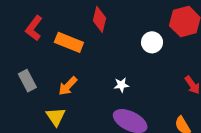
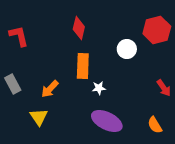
red L-shape: (34, 28) -> (19, 36), turned 130
orange rectangle: (69, 42) -> (83, 66), moved, turned 70

